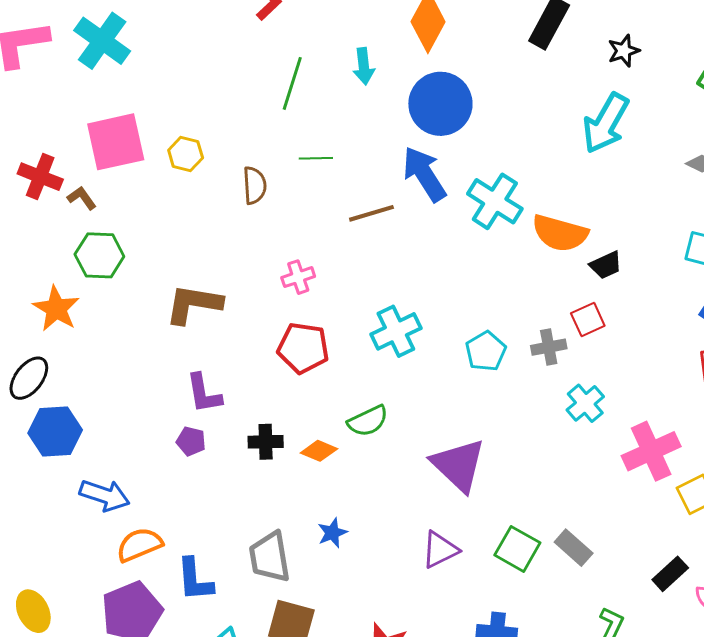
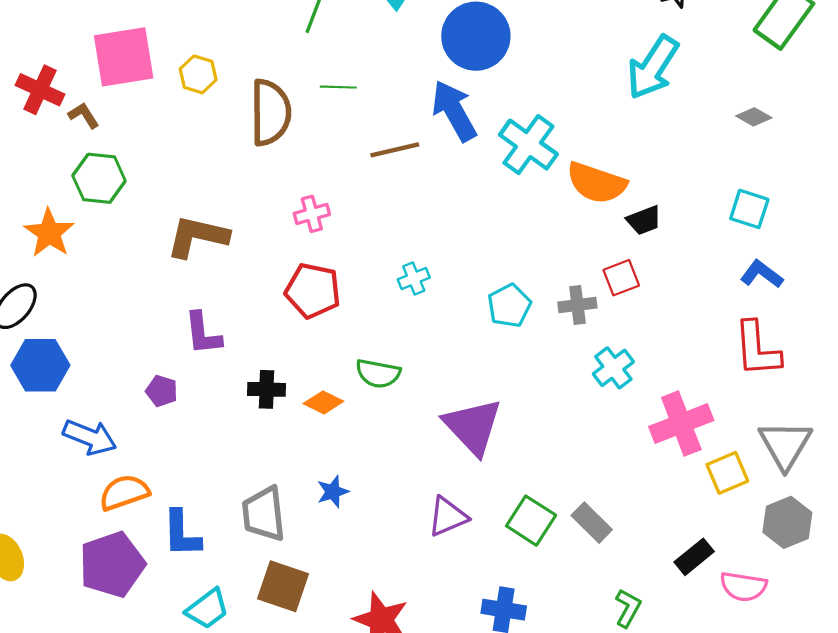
brown semicircle: (255, 185) -> (270, 112), size x1.6
cyan cross: (396, 331) -> (414, 278), size x0.6
green semicircle: (368, 421) -> (378, 373), turned 33
purple pentagon: (191, 441) -> (162, 391), moved

